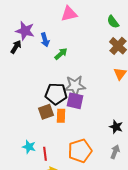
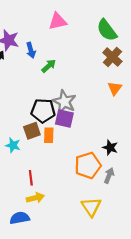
green semicircle: (113, 22) -> (107, 30), size x1.5
gray star: (75, 86) -> (64, 102), turned 30
cyan star: (29, 147) -> (13, 145), moved
orange pentagon: (80, 151) -> (88, 165), moved

